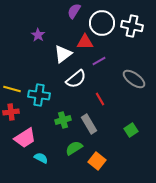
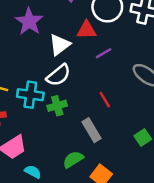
purple star: (38, 35) -> (29, 21), size x1.6
white semicircle: (76, 79) -> (58, 75), moved
green cross: (63, 120) -> (57, 106), moved

